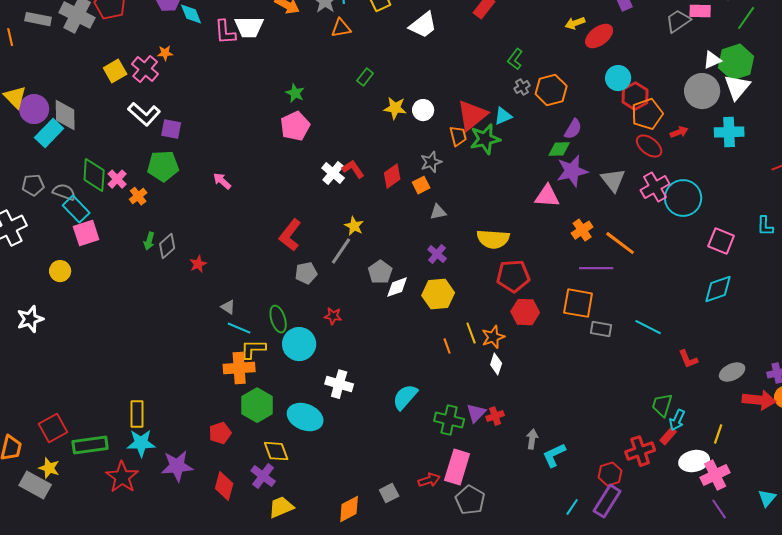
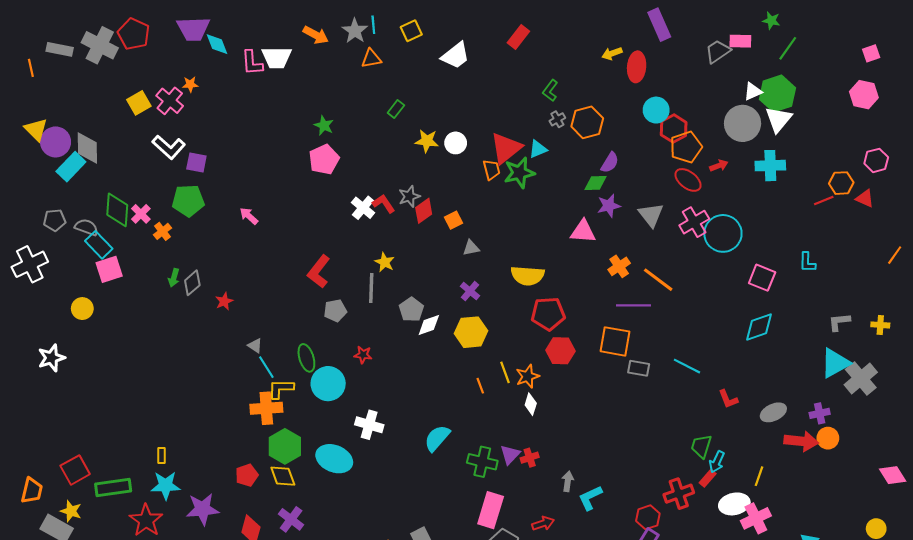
red ellipse: (599, 36) -> (637, 67), turned -48
gray star: (431, 162) -> (409, 196), moved
purple star: (572, 171) -> (609, 206), size x0.7
gray line: (341, 251) -> (371, 288), turned -32
cyan line: (239, 328) -> (266, 367), turned 35
yellow rectangle: (137, 414) -> (161, 456), size x0.6
yellow diamond: (276, 451) -> (283, 476), moved
red arrow: (429, 480) -> (543, 523), moved

